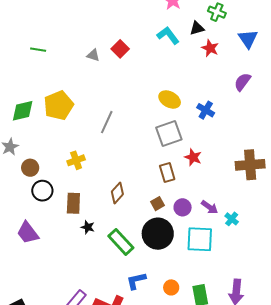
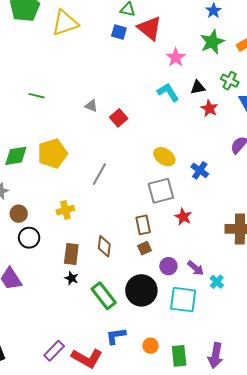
green cross: (217, 12) -> (230, 81), moved
red square: (120, 49) -> (119, 118), moved
brown rectangle: (167, 173) -> (143, 225), moved
brown diamond: (117, 193) -> (104, 246), turned -40
brown rectangle: (73, 203) -> (71, 254), moved
brown square: (157, 204) -> (145, 248), moved

